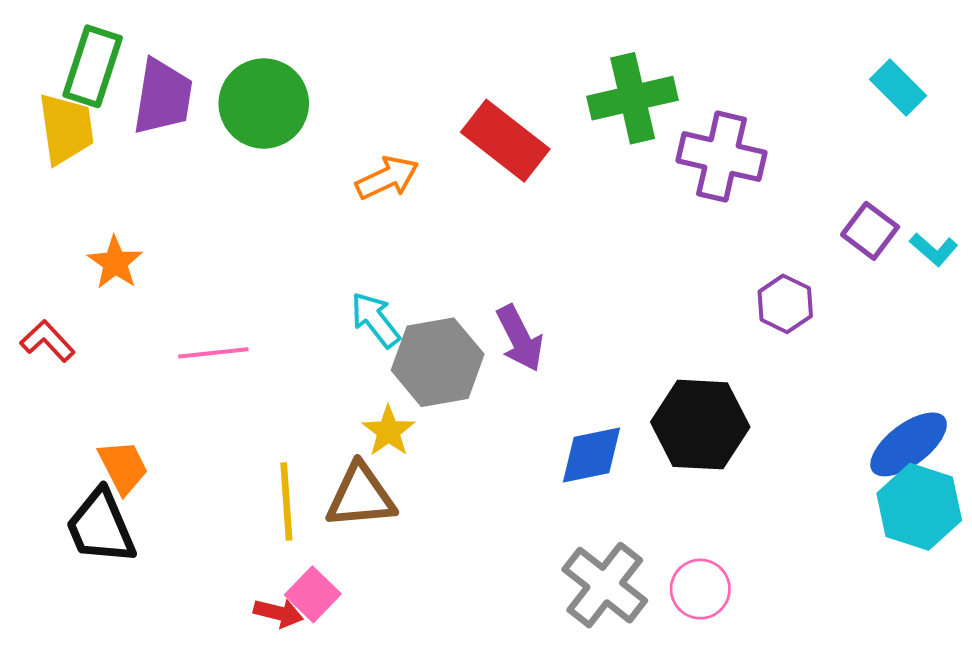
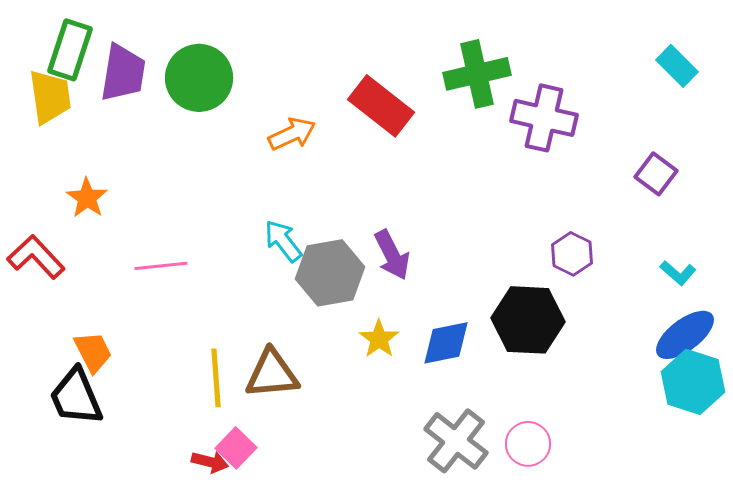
cyan L-shape: (934, 249) -> (678, 273), moved
purple hexagon: (785, 304) -> (572, 254), moved
red L-shape: (48, 341) -> (36, 257), size x1.4
yellow star: (388, 431) -> (379, 339), moved

